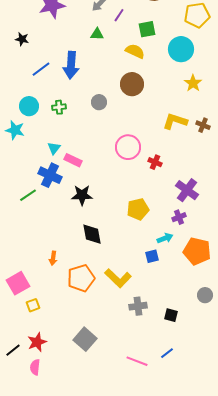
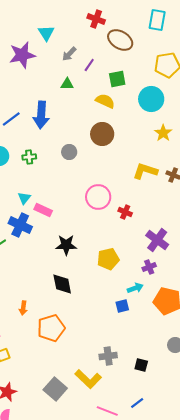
black star: (82, 195) -> (66, 245), moved
yellow L-shape: (118, 278) -> (88, 379), moved

